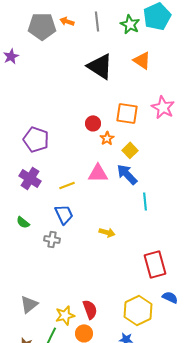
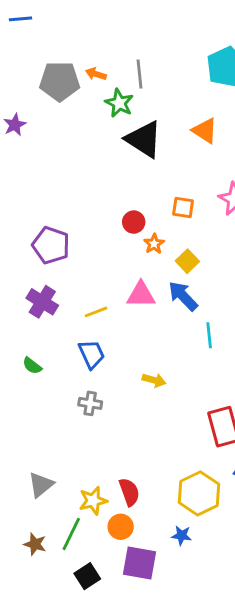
green star: (130, 24) -> (119, 103), moved
orange square: (127, 113) -> (183, 208), size x0.7
gray cross: (52, 239) -> (90, 403), moved

